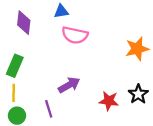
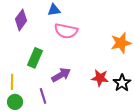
purple diamond: (24, 23) -> (21, 20), turned 30
green rectangle: (15, 66) -> (35, 58), moved
red star: (109, 101) -> (100, 78), moved

